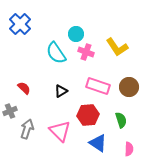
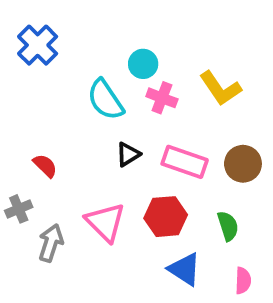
black triangle: (61, 91) -> (128, 154), moved
pink triangle: (60, 131) -> (105, 222), moved

